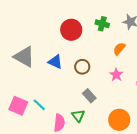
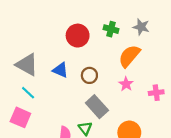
orange semicircle: (119, 49) -> (129, 56), size x1.6
gray rectangle: (89, 96) -> (97, 107), size x1.5
cyan line: (39, 105) -> (28, 93), moved

